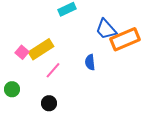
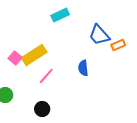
orange rectangle: (125, 39) -> (118, 45), size x0.5

